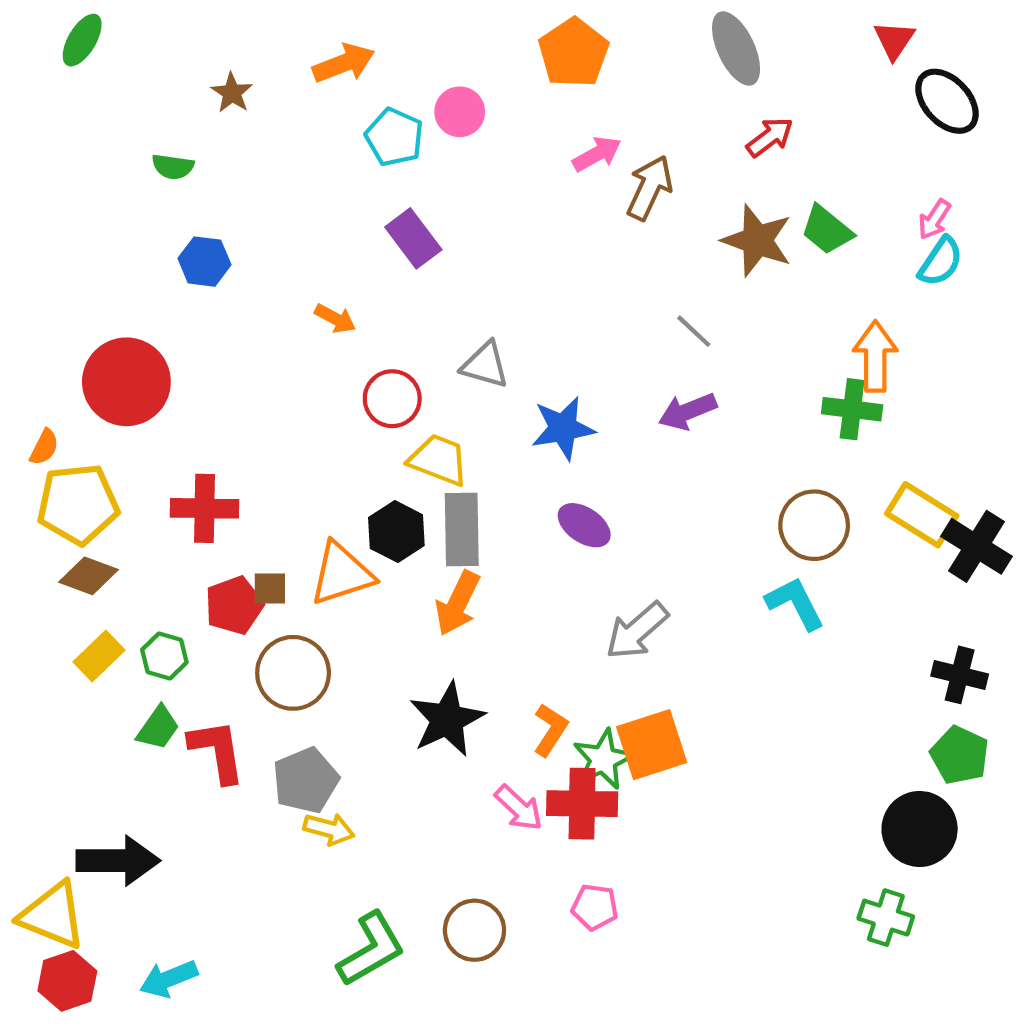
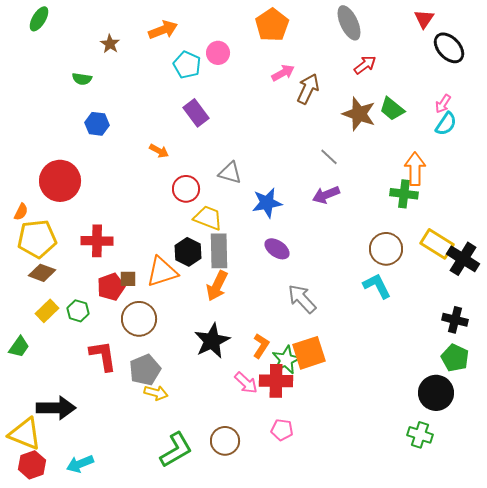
gray arrow: (637, 631) -> (302, 299), turned 88
green trapezoid: (158, 728) -> (19, 347), moved

